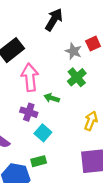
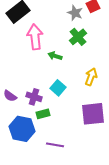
purple cross: (29, 112) -> (34, 97), moved
cyan square: (43, 133) -> (58, 88), moved

